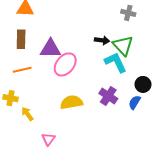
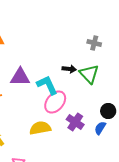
cyan L-shape: (116, 62) -> (47, 85), moved
pink ellipse: (65, 64) -> (55, 102), moved

